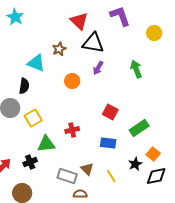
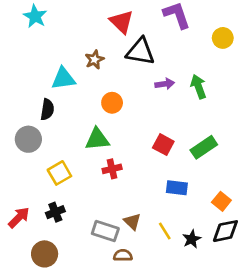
cyan triangle: (36, 63) -> (63, 78), turned -30
purple arrow: (98, 68) -> (165, 84), moved, turned -128
yellow square: (33, 118) -> (59, 173), moved
green rectangle: (139, 128) -> (204, 147), moved
blue rectangle: (108, 143) -> (177, 188), moved
green triangle: (46, 144) -> (97, 139), moved
black star: (135, 164) -> (192, 239), moved

